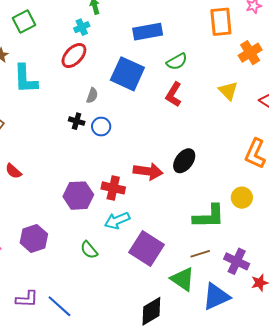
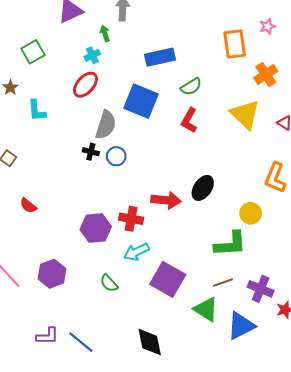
cyan L-shape: (25, 79) -> (37, 111), size x0.7
yellow triangle: (228, 91) -> (245, 114), size x1.5
gray semicircle: (92, 95) -> (106, 125), size x1.8
yellow circle: (242, 198) -> (251, 213), moved
black diamond: (151, 311) -> (150, 342), moved, turned -68

